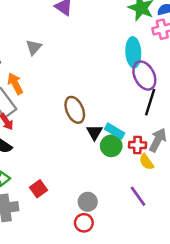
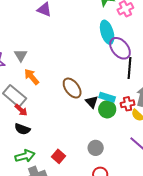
gray triangle: (34, 47) -> (21, 55), moved
orange arrow: (15, 84) -> (32, 77), moved
gray circle: (88, 202) -> (96, 148), moved

